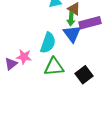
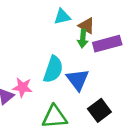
blue triangle: (72, 34) -> (78, 80), moved
green triangle: (54, 67) -> (55, 117), moved

